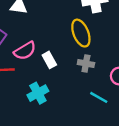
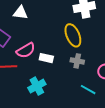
white rectangle: (49, 60) -> (46, 58), turned -48

